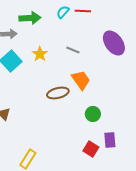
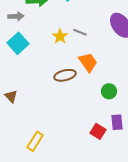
yellow star: (40, 54) -> (60, 36), moved
green circle: (93, 114) -> (109, 91), moved

